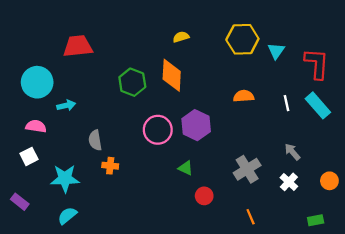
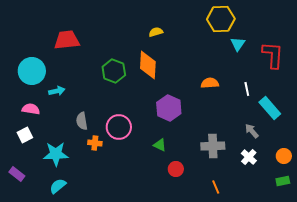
yellow hexagon: (242, 39) -> (221, 19), moved
cyan rectangle: (318, 105) -> (270, 108), moved
pink circle: (158, 130) -> (119, 127), moved
gray cross: (247, 169) -> (213, 146), turned 30
green rectangle: (316, 220) -> (283, 181), moved

